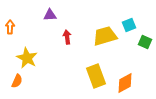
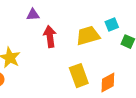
red arrow: (67, 37) -> (50, 37), size x1.5

